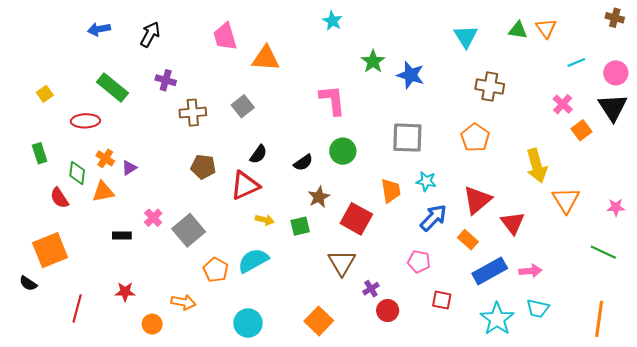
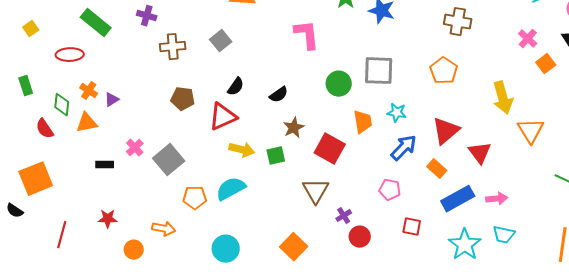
green circle: (343, 151) -> (339, 84), moved
yellow arrow: (265, 220) -> (242, 150), size x1.4
orange pentagon: (216, 270) -> (195, 198), turned -30

